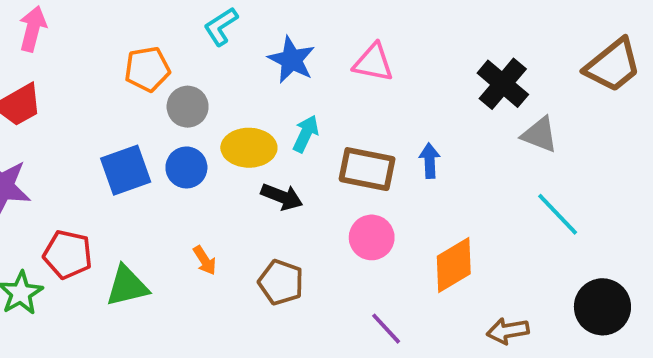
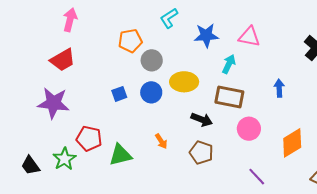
blue star: (292, 60) -> (206, 35), turned -30
cyan arrow: (306, 134) -> (229, 64), moved
brown rectangle: (367, 169) -> (229, 97), moved
blue square: (126, 170) -> (119, 94), size x0.6
black arrow: (282, 197) -> (202, 119), moved

